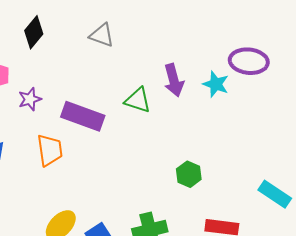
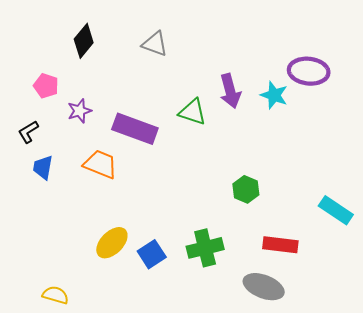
orange trapezoid: (50, 150) -> (100, 164), turned -60

